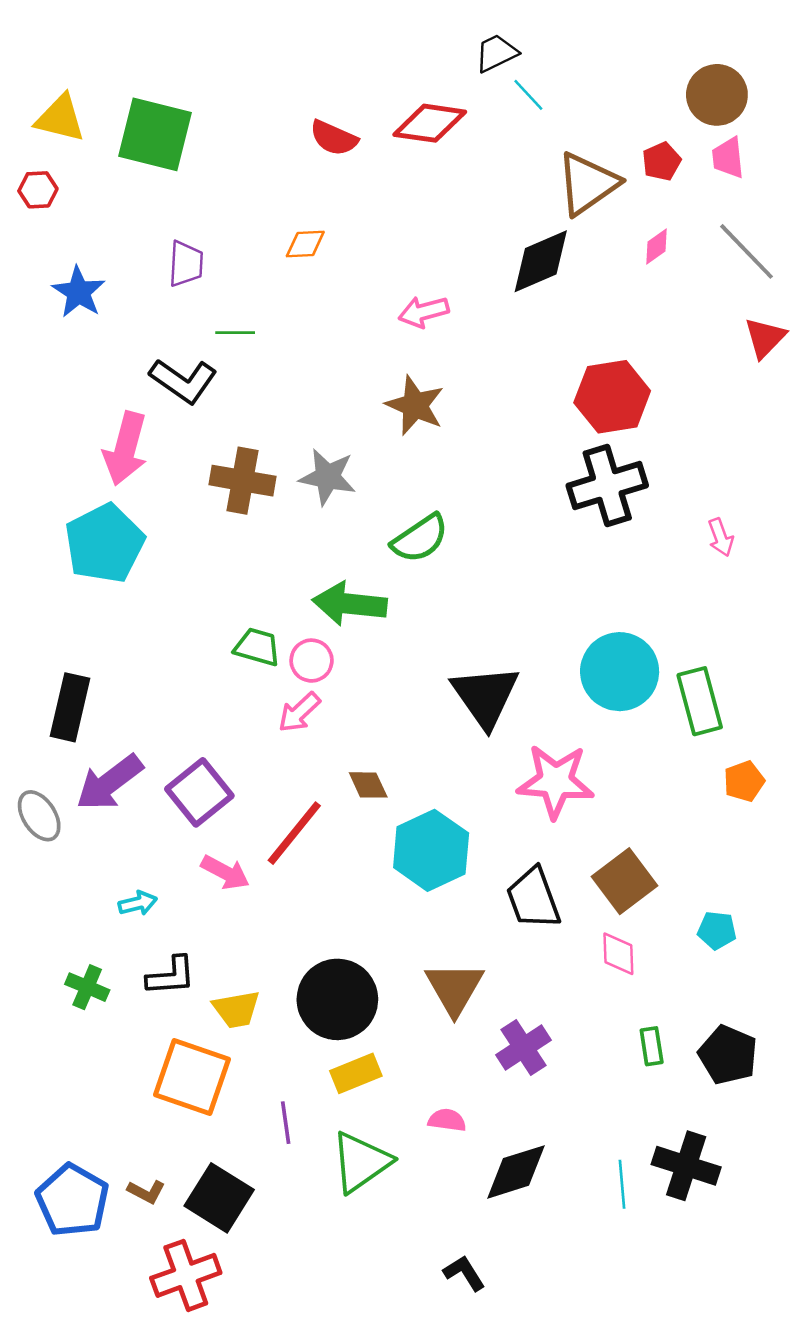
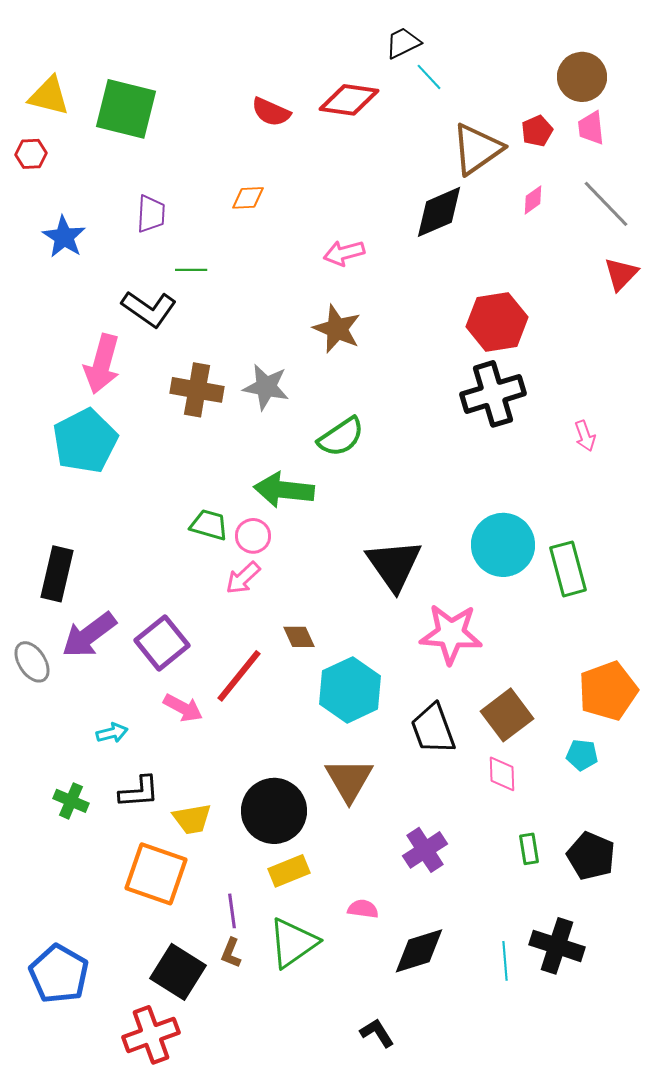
orange pentagon: (744, 781) -> (608, 691), moved, size x1.8
brown triangle: (454, 988) -> (349, 780), moved
brown L-shape: (146, 1192) -> (231, 953), moved, turned 84

